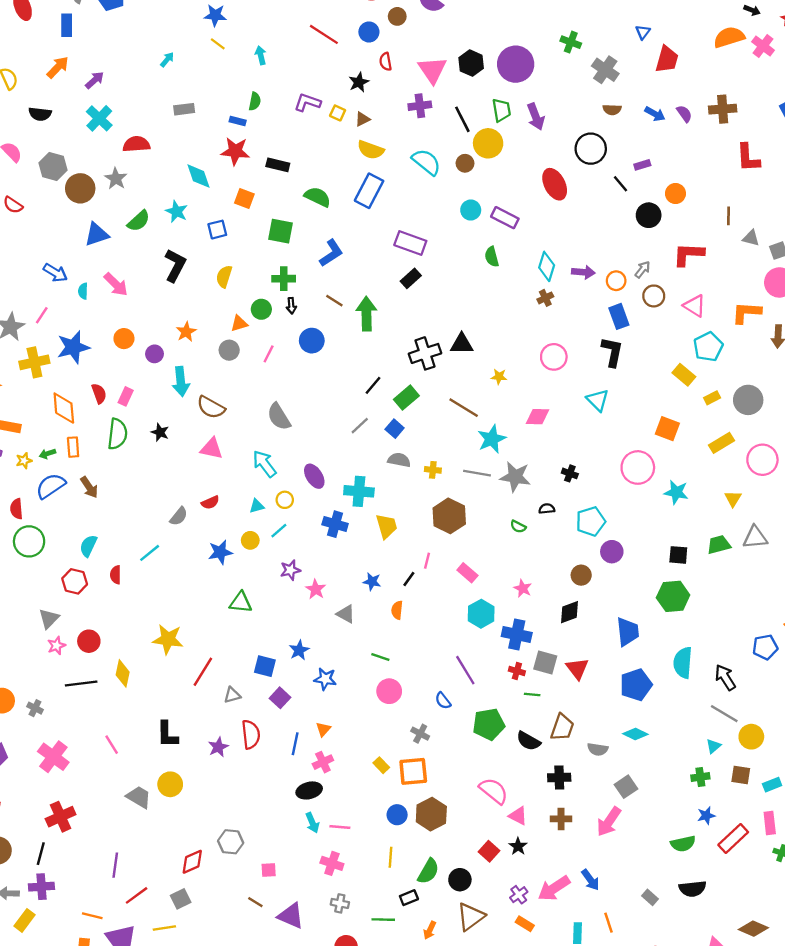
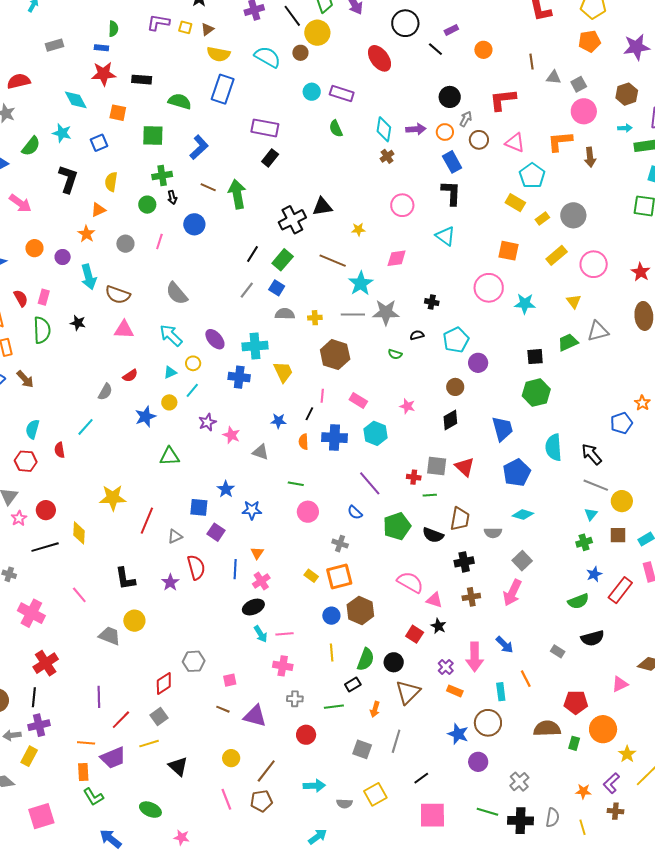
black circle: (649, 215) -> (450, 97), moved
orange triangle: (239, 323) -> (98, 210), moved
blue cross: (517, 635) -> (334, 438), moved
pink arrow: (554, 888) -> (475, 657), turned -48

